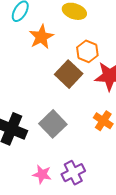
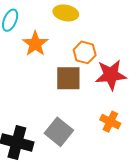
brown square: (69, 74) -> (68, 78), turned -36

